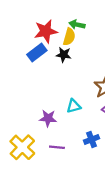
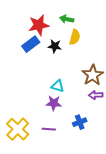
yellow semicircle: (69, 37) -> (75, 37), moved
cyan triangle: (74, 106) -> (58, 86), moved, turned 32
purple star: (48, 118) -> (54, 103), moved

